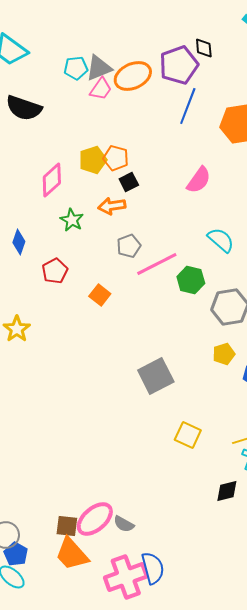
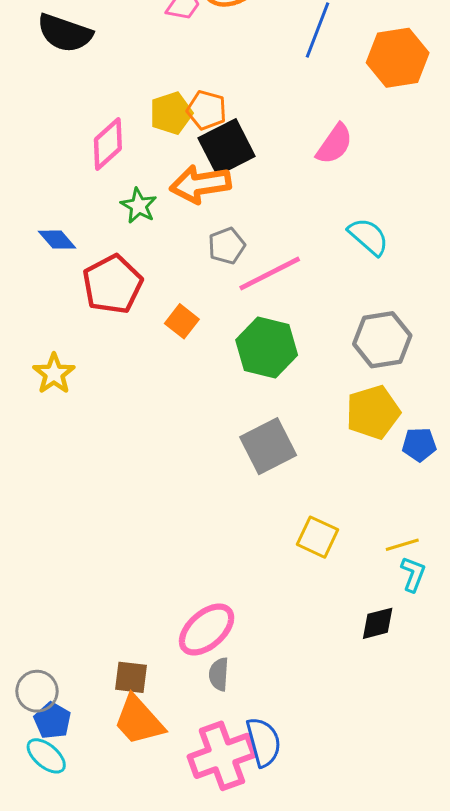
black square: (129, 182) -> (227, 147), size x1.8
orange arrow: (112, 206) -> (200, 184), size x1.4
blue diamond: (19, 242) -> (57, 240), turned -60
red pentagon: (55, 271) -> (113, 284), size x1.5
green hexagon: (191, 280) -> (267, 347), moved, size x1.4
yellow pentagon: (224, 354) -> (373, 412), size x1.6
pink ellipse: (95, 519) -> (207, 630), moved
gray semicircle: (124, 524) -> (219, 674), turned 65

